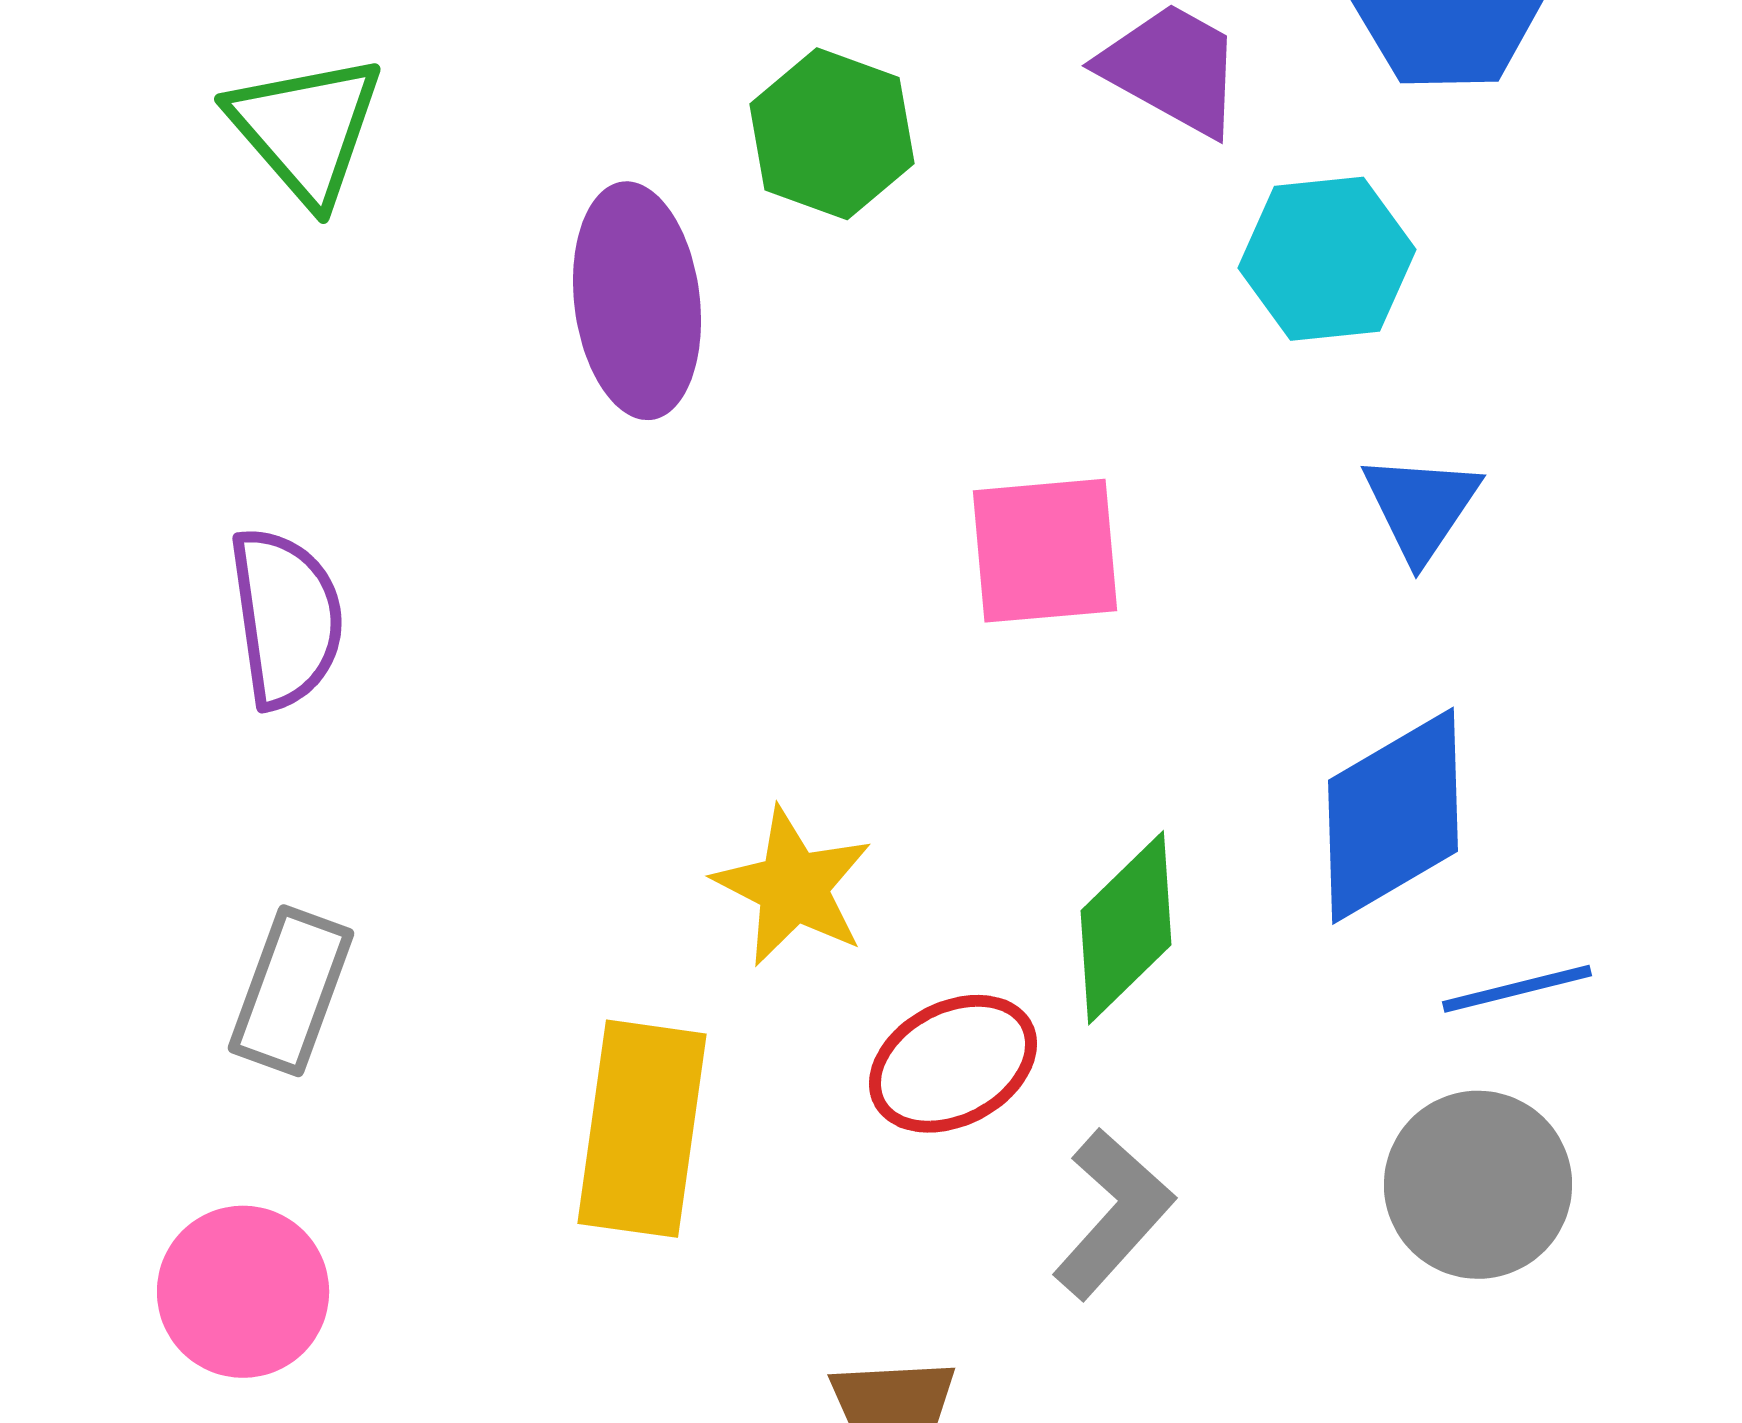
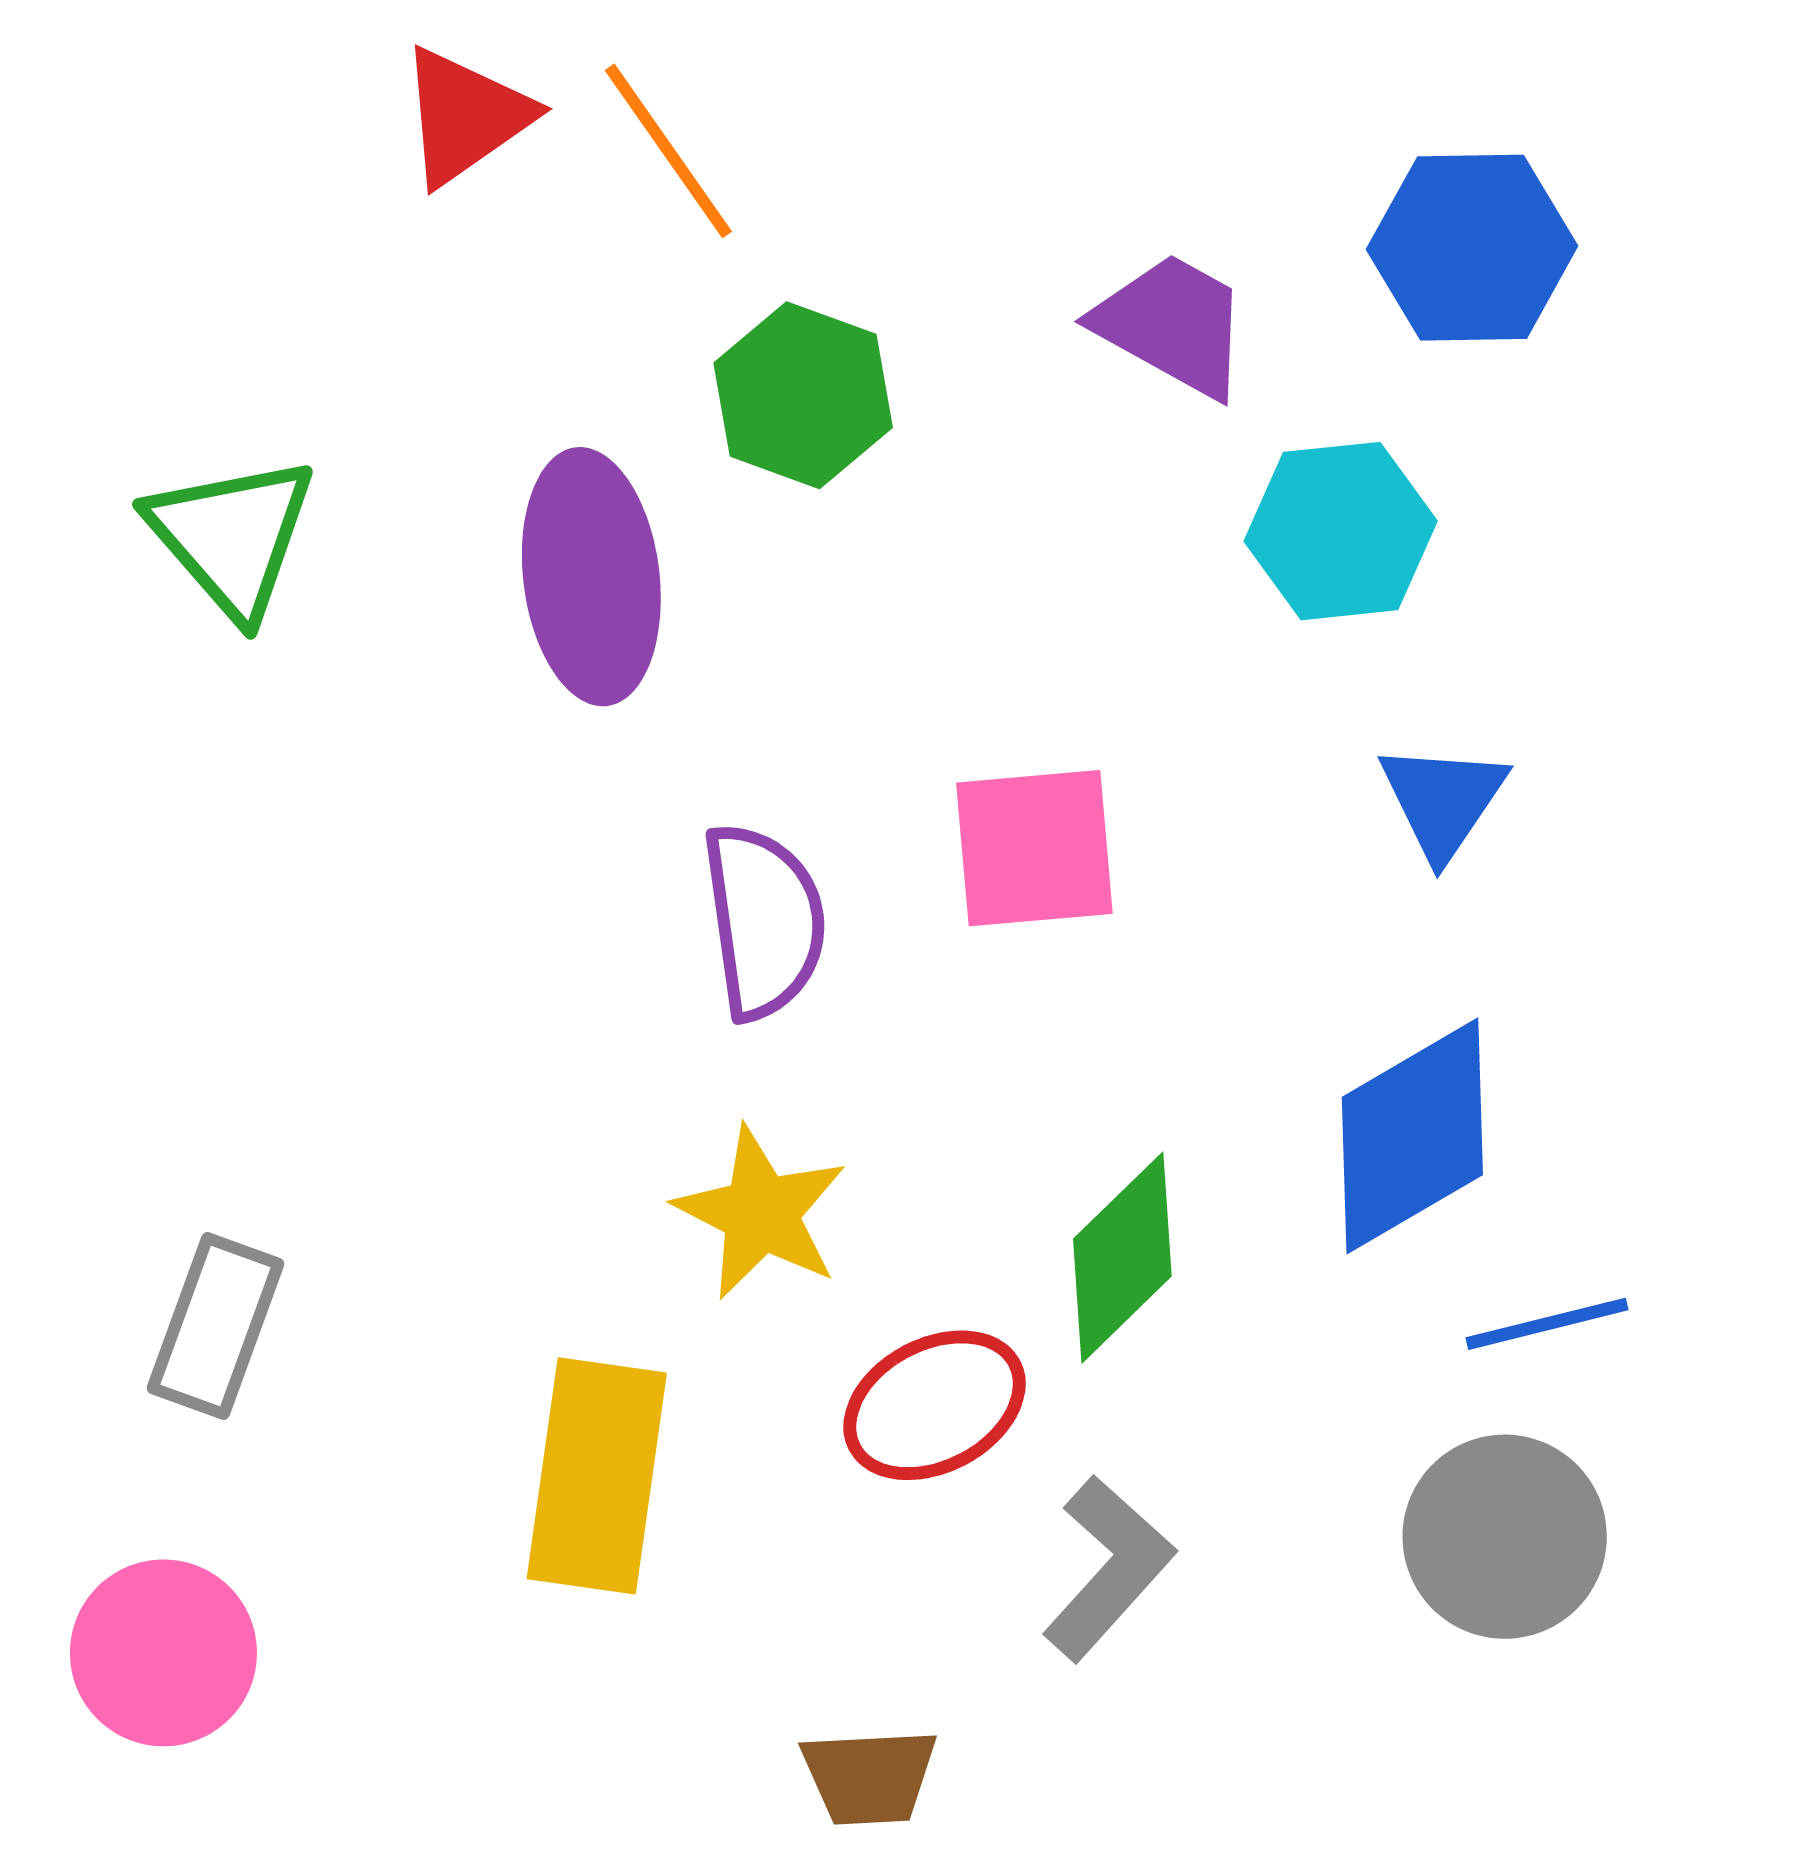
green triangle: (306, 129) -> (232, 536), moved
purple semicircle: (286, 618) -> (764, 921), moved

